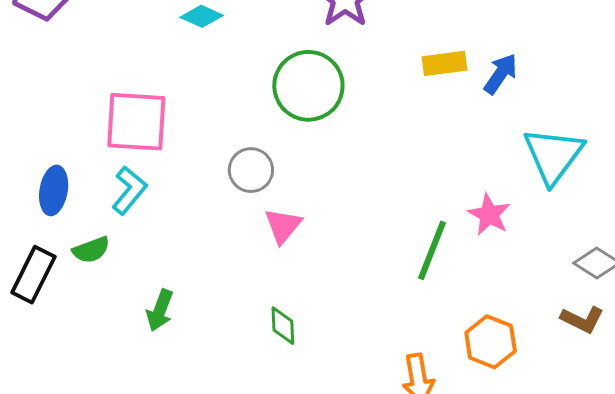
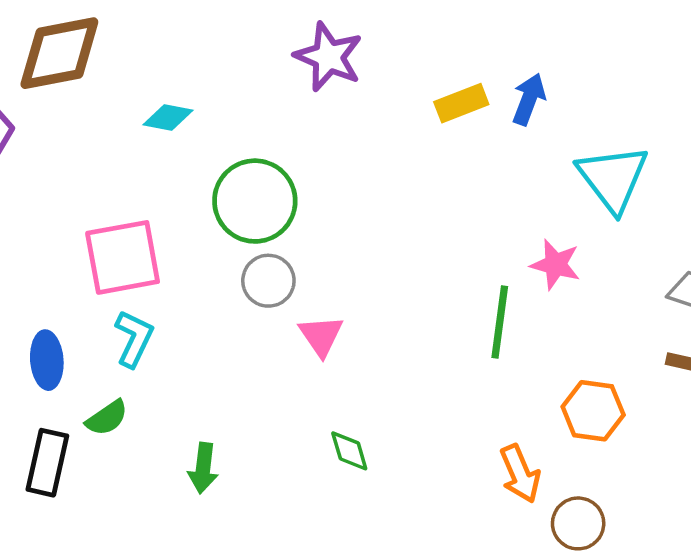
green circle: (308, 86) -> (255, 201), moved

